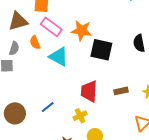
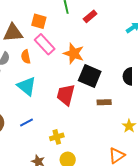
cyan triangle: (59, 57) -> (27, 86), moved
red trapezoid: (89, 91) -> (66, 95), moved
brown rectangle: (121, 91) -> (104, 102), moved

